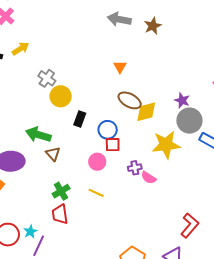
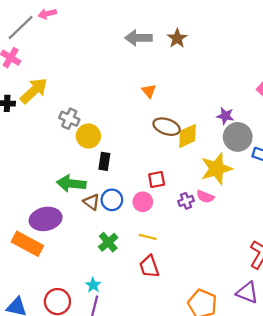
yellow arrow: (21, 49) -> (34, 91), size x1.5
black rectangle: (80, 119) -> (104, 161), moved
blue circle: (108, 130) -> (112, 200), moved
pink semicircle: (149, 178) -> (205, 197), moved
red trapezoid: (60, 214) -> (149, 266), moved
cyan star: (30, 231) -> (93, 285), moved

